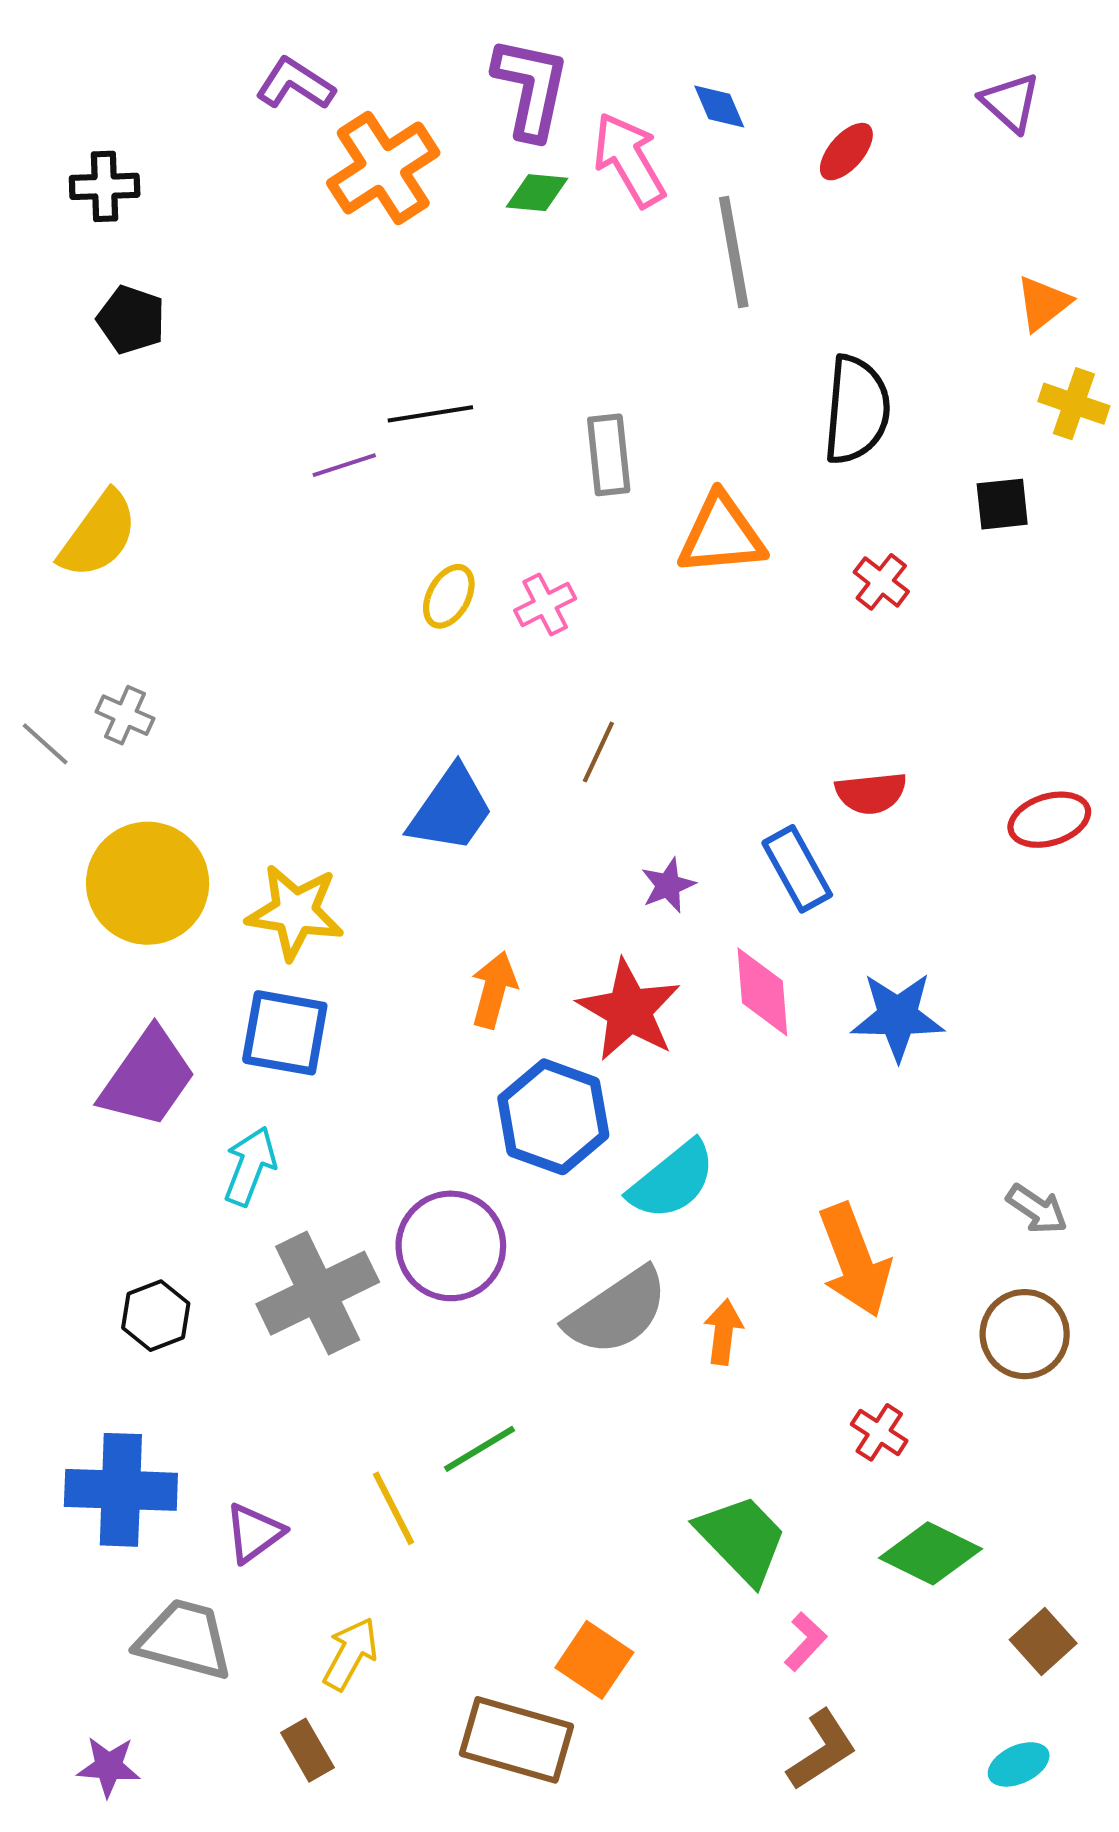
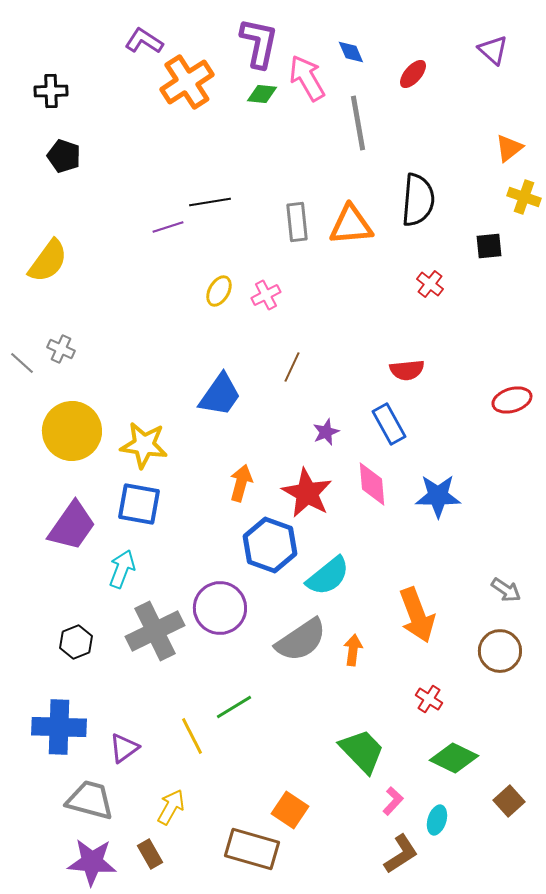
orange triangle: (721, 535) -> (351, 225), moved
red semicircle: (871, 793) -> (407, 370), moved
cyan ellipse: (1019, 1764) -> (437, 820), moved, turned -48
purple star: (109, 1767) -> (92, 862), moved, size x1.6

